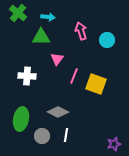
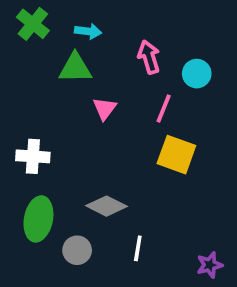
white cross: (27, 76) -> (33, 156), moved
pink line: (74, 76) -> (164, 109), moved
white line: (66, 135) -> (138, 248), moved

